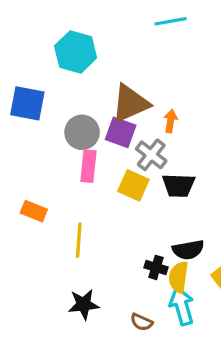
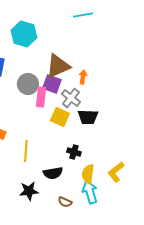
pink rectangle: (88, 166) -> (41, 97), moved
black semicircle: (188, 250) -> (53, 173), moved
black cross: (156, 267) -> (74, 152), moved

